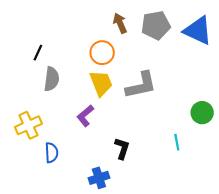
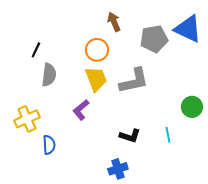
gray pentagon: (156, 25) -> (154, 39), moved
black L-shape: (122, 148) -> (130, 136), moved, turned 90
blue cross: (99, 178) -> (118, 169), moved

